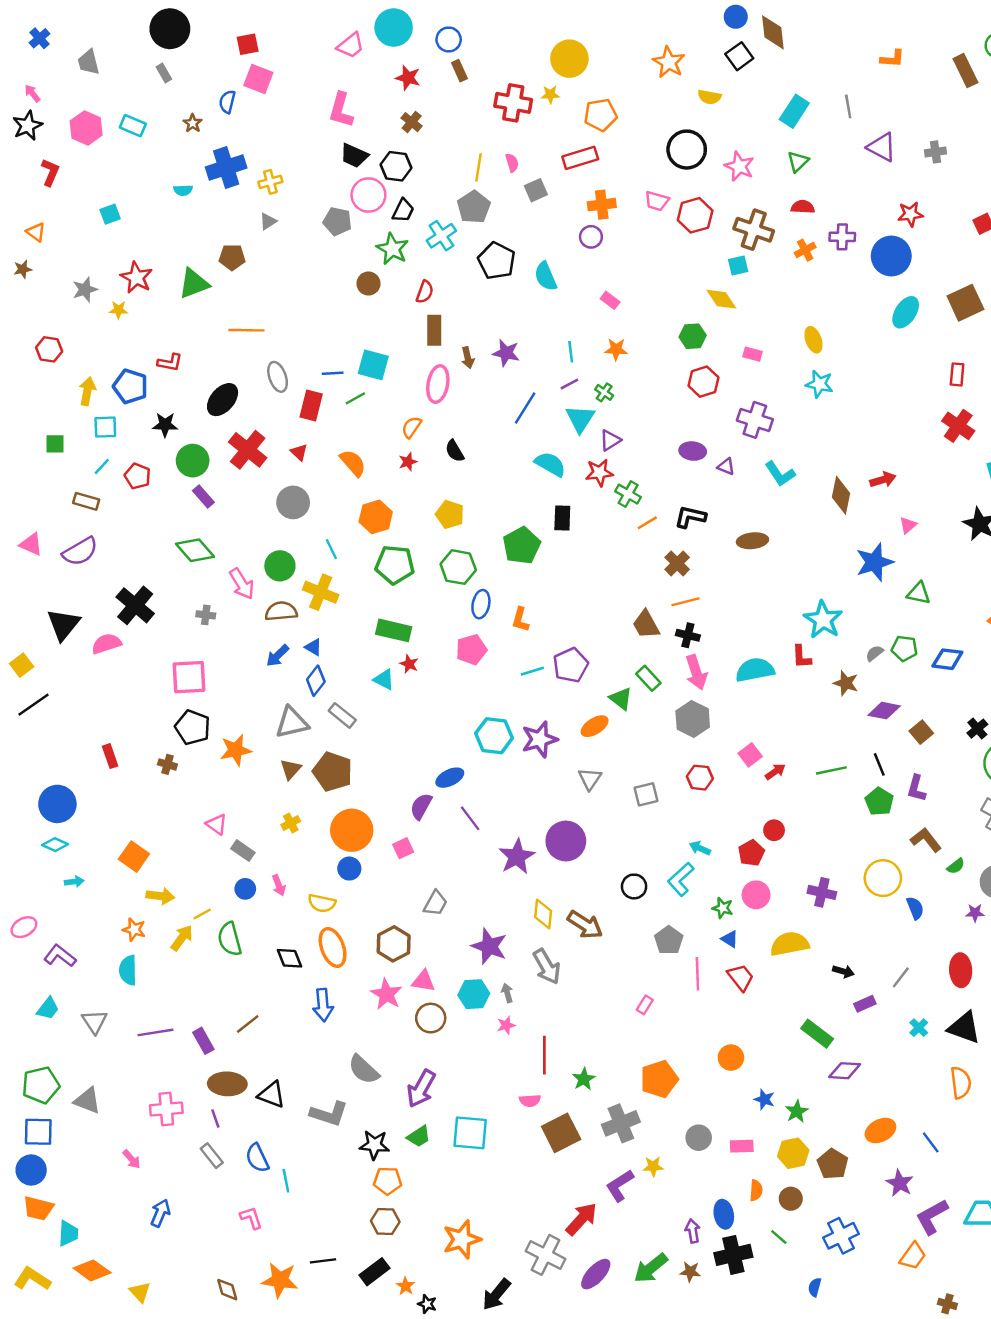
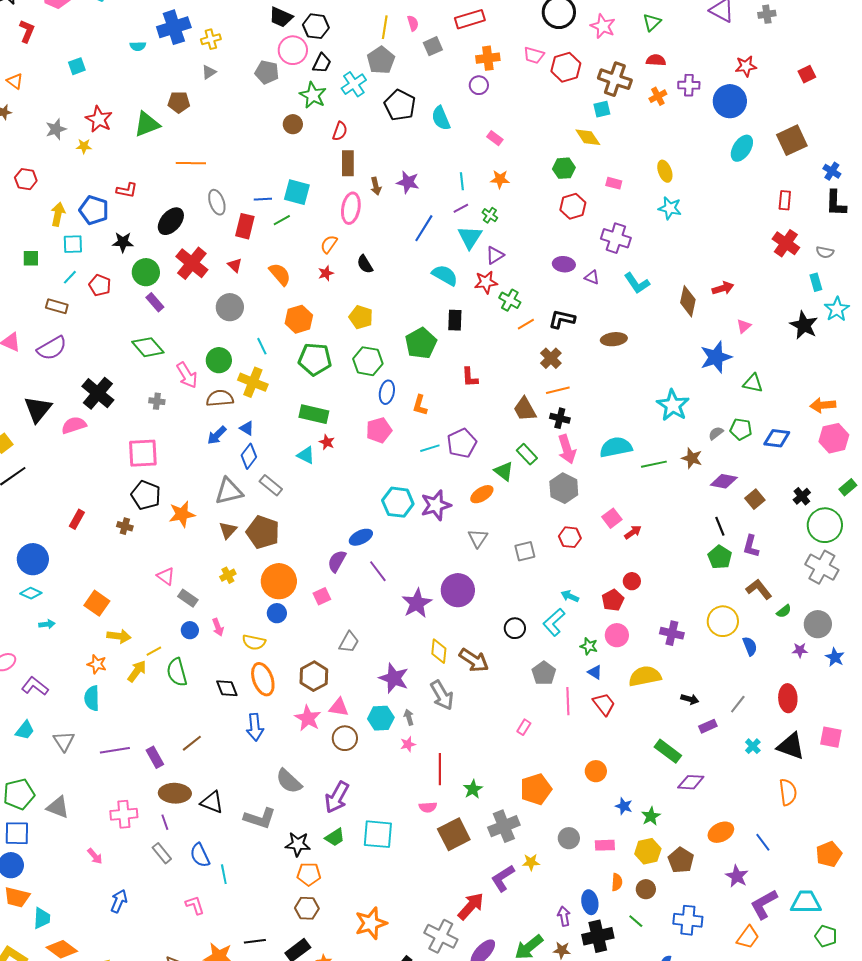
red L-shape: (802, 657) -> (470, 377), moved
red rectangle: (110, 756) -> (77, 519), turned 48
green line: (831, 770) -> (654, 464), moved
blue cross: (841, 1236) -> (688, 920), turned 32

